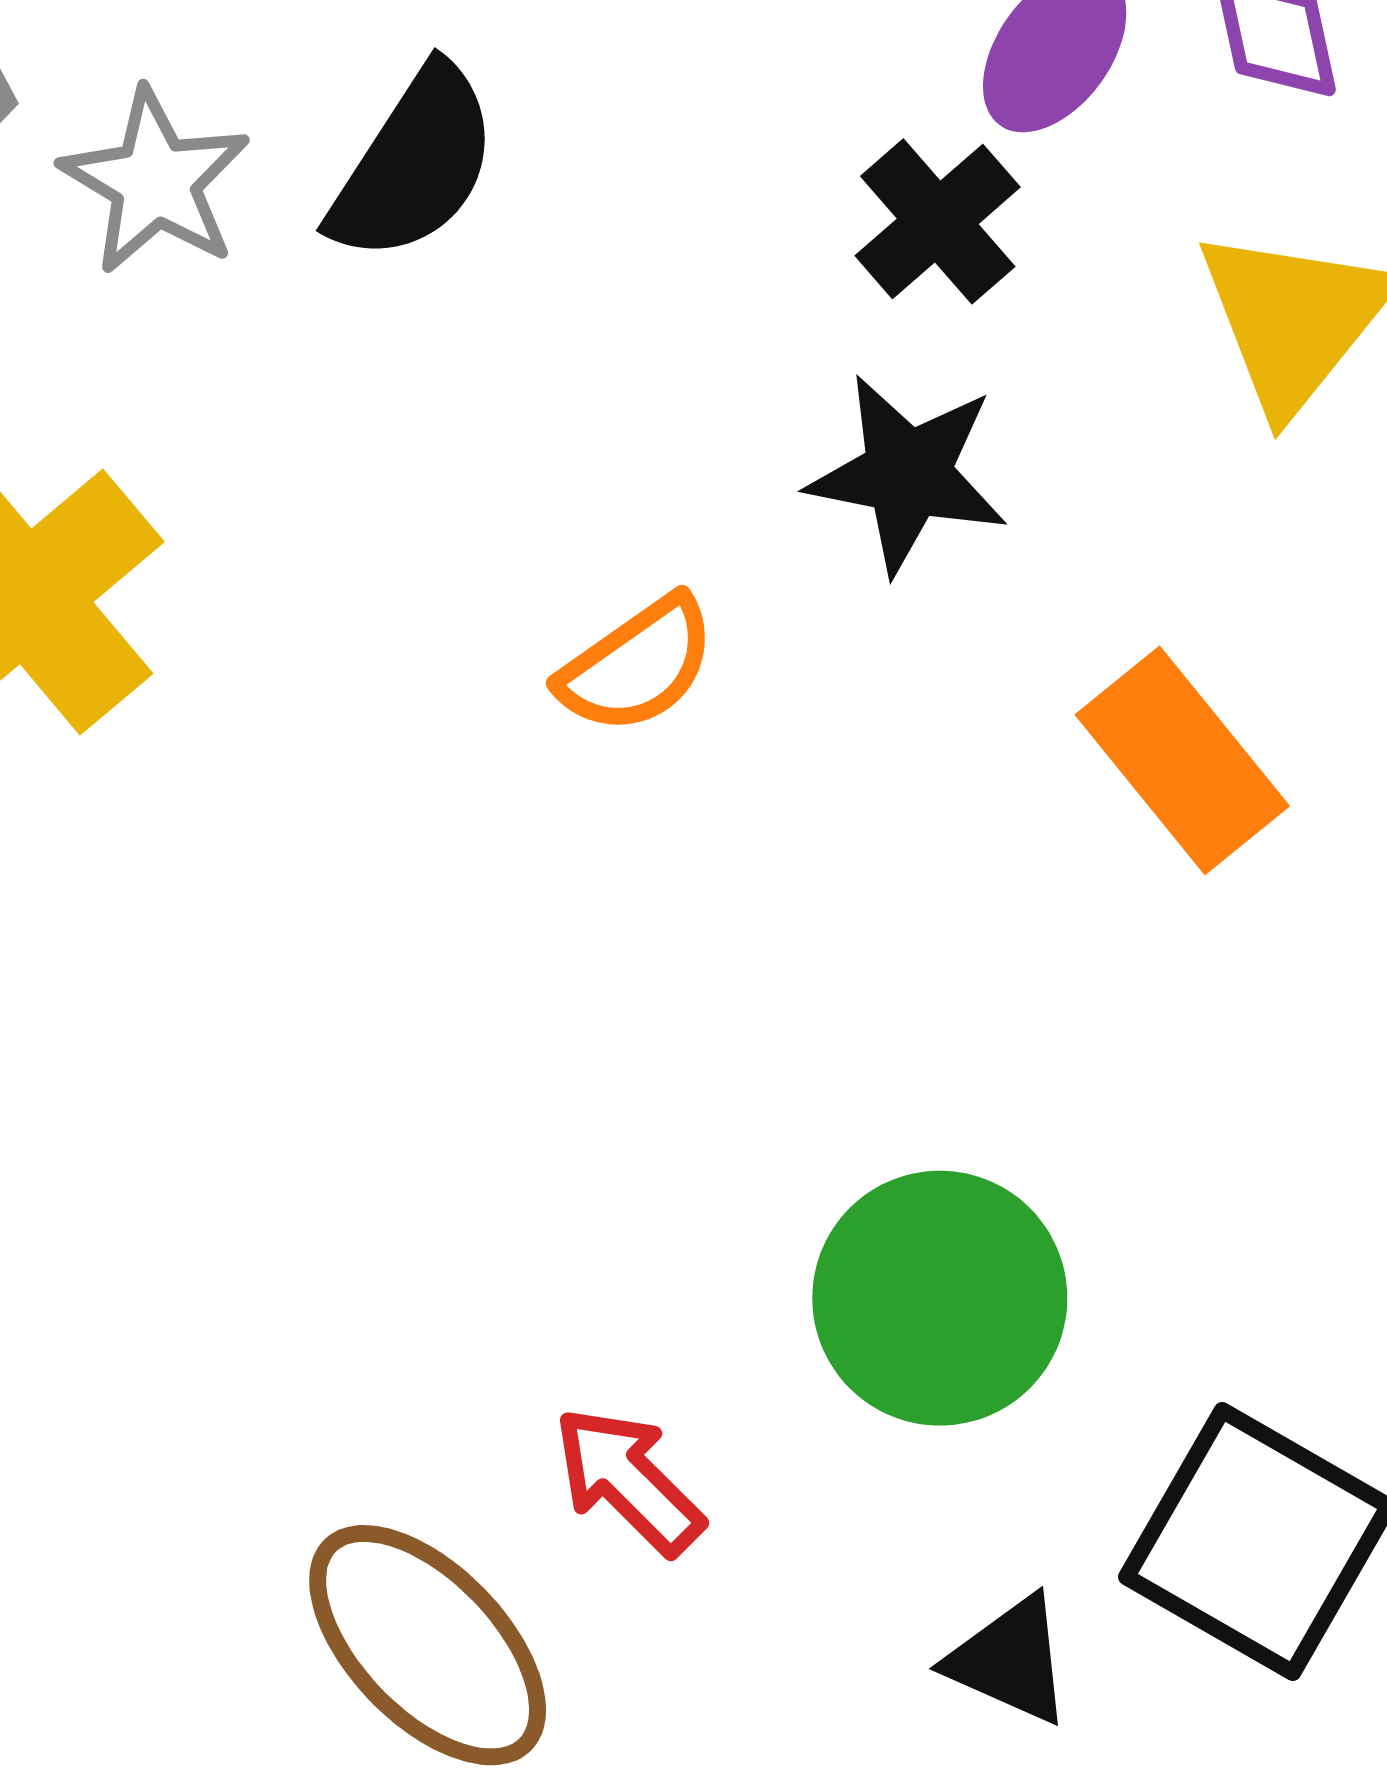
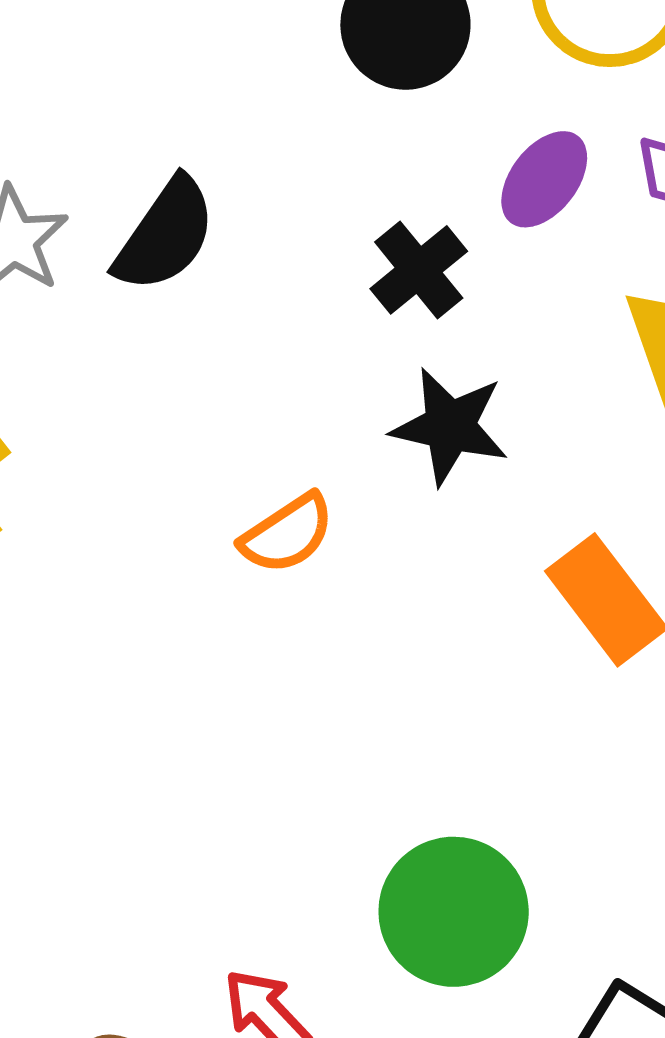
black cross: (938, 221) -> (419, 270), moved

